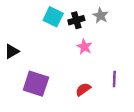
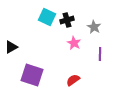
gray star: (101, 16) -> (94, 27), moved
purple line: (114, 79) -> (100, 54), moved

